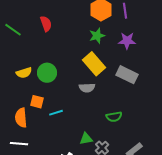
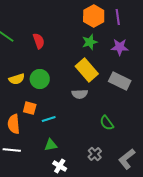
red semicircle: (46, 24) -> (39, 41), moved
green semicircle: (114, 117) -> (107, 123), turned 63
green triangle: (86, 139) -> (51, 145), moved

